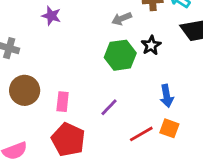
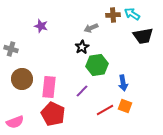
black star: (151, 45) -> (82, 47), moved
green hexagon: (120, 55) -> (97, 65), moved
pink rectangle: (63, 102) -> (49, 87), size x1.5

